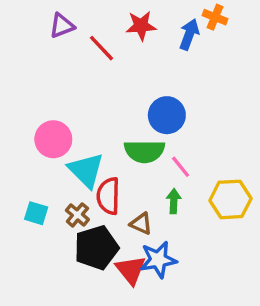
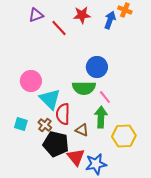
yellow hexagon: (230, 199) -> (124, 136), moved
green arrow: (174, 201) -> (101, 117), size x1.5
black pentagon: (96, 248) -> (56, 144), turned 30
blue star: (158, 260) -> (96, 164), moved

